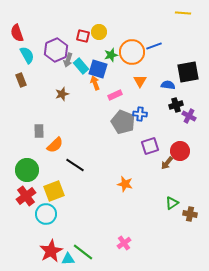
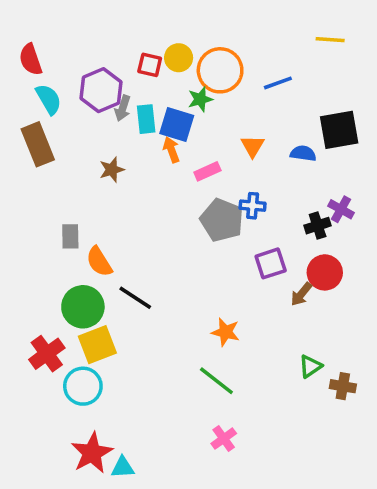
yellow line: (183, 13) -> (330, 40), moved
orange circle: (132, 52) -> (220, 70), moved
cyan rectangle: (81, 66) -> (146, 119), turned 35
brown rectangle: (21, 80) -> (38, 144), size x1.6
black cross: (176, 105) -> (318, 226), moved
orange semicircle: (55, 145) -> (99, 262), turned 102
green circle: (27, 170) -> (83, 307), moved
green line: (83, 252) -> (216, 381), moved

